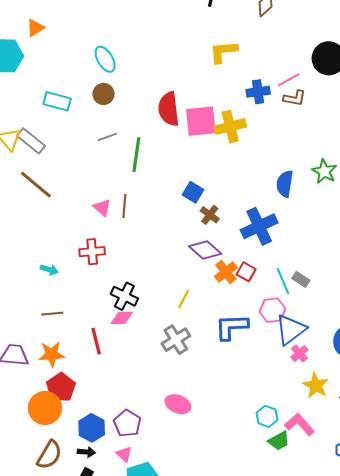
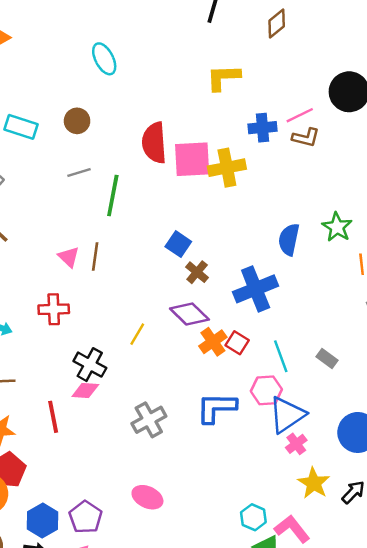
cyan ellipse: (105, 59) -> (104, 59), moved
gray rectangle: (301, 279) -> (327, 359), moved
yellow line: (184, 299) -> (137, 334), moved

